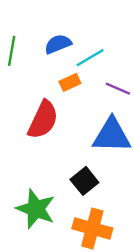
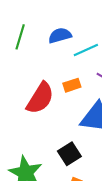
orange rectangle: (70, 82) -> (72, 85), moved

